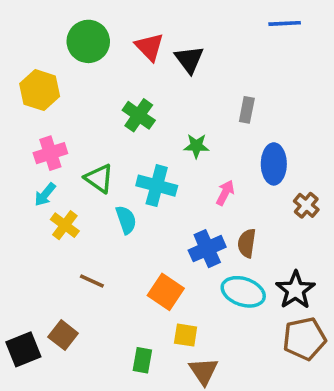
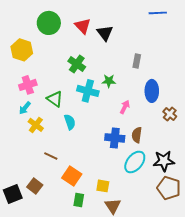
cyan cross: (157, 186) -> (88, 91), moved
blue cross: (207, 249) -> (115, 138), turned 30
black star: (295, 290) -> (164, 161), turned 30
orange square: (166, 292) -> (72, 176), moved
cyan ellipse: (243, 292) -> (135, 162), turned -70
brown pentagon: (304, 339) -> (169, 188), turned 30

